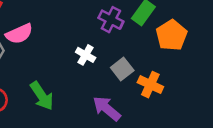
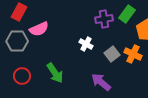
purple cross: (111, 20) -> (104, 19), turned -36
orange cross: (150, 85) -> (133, 54), moved

